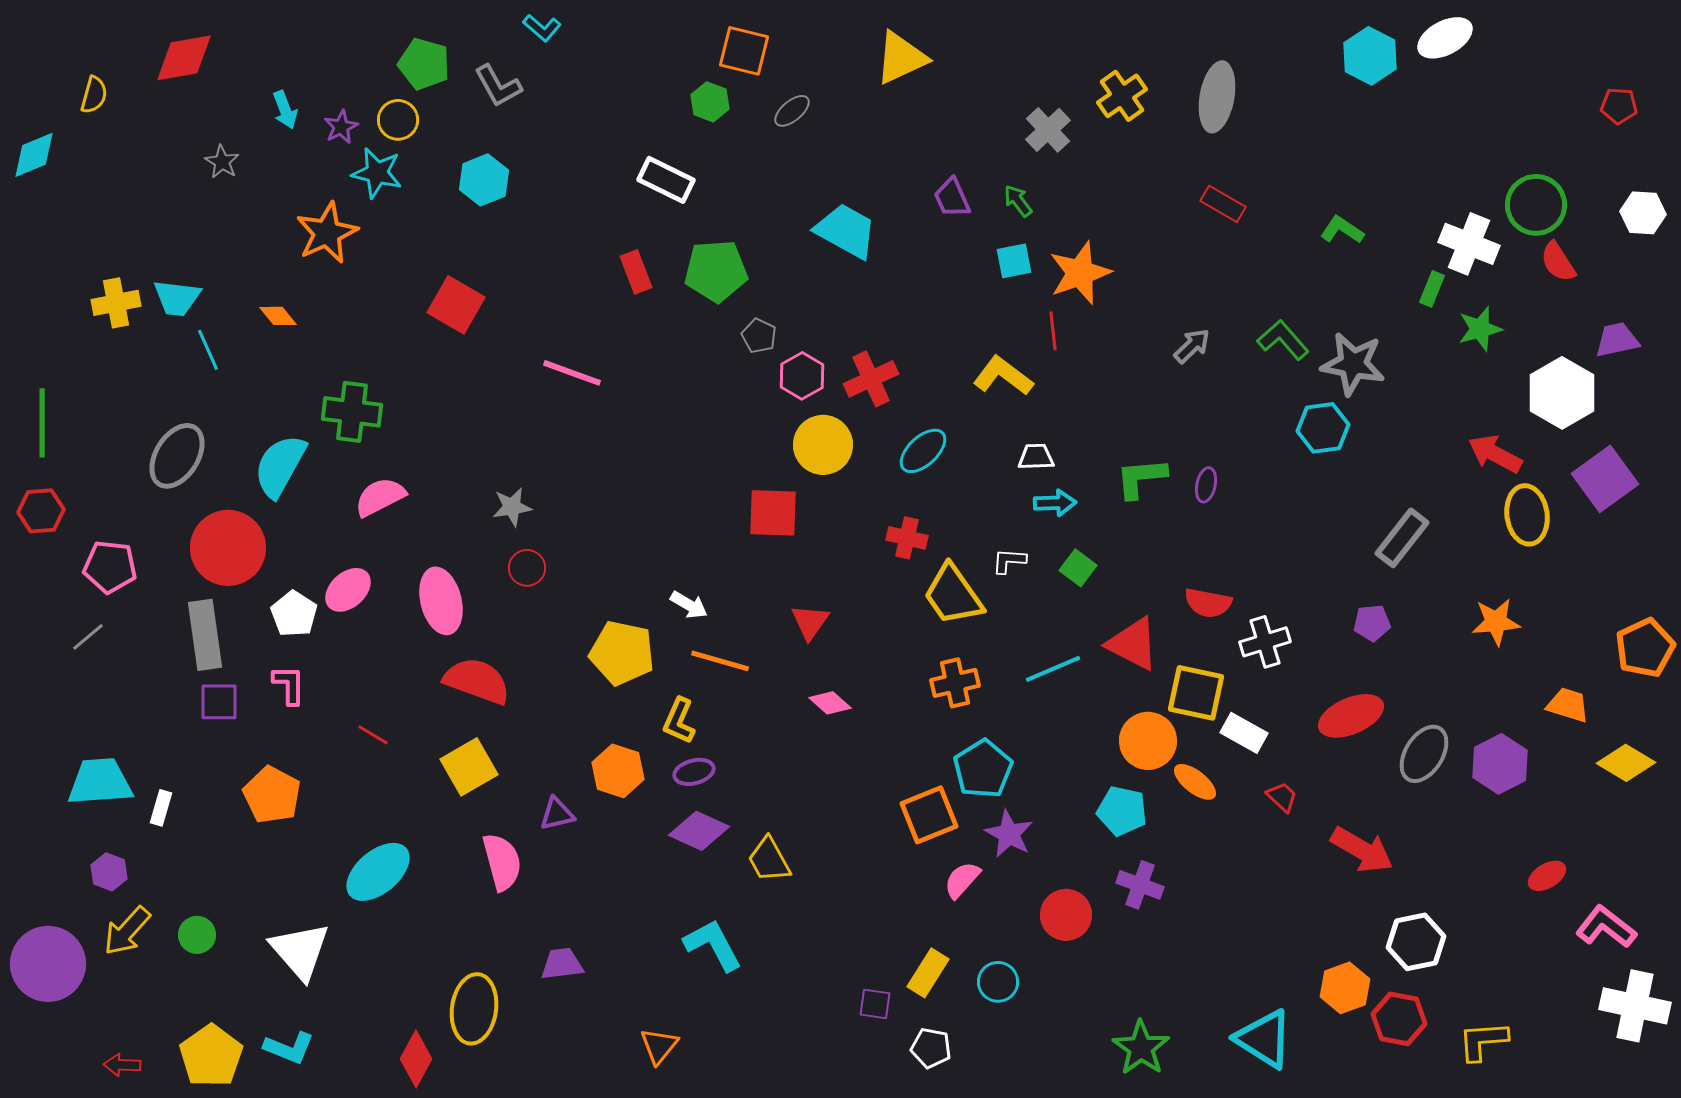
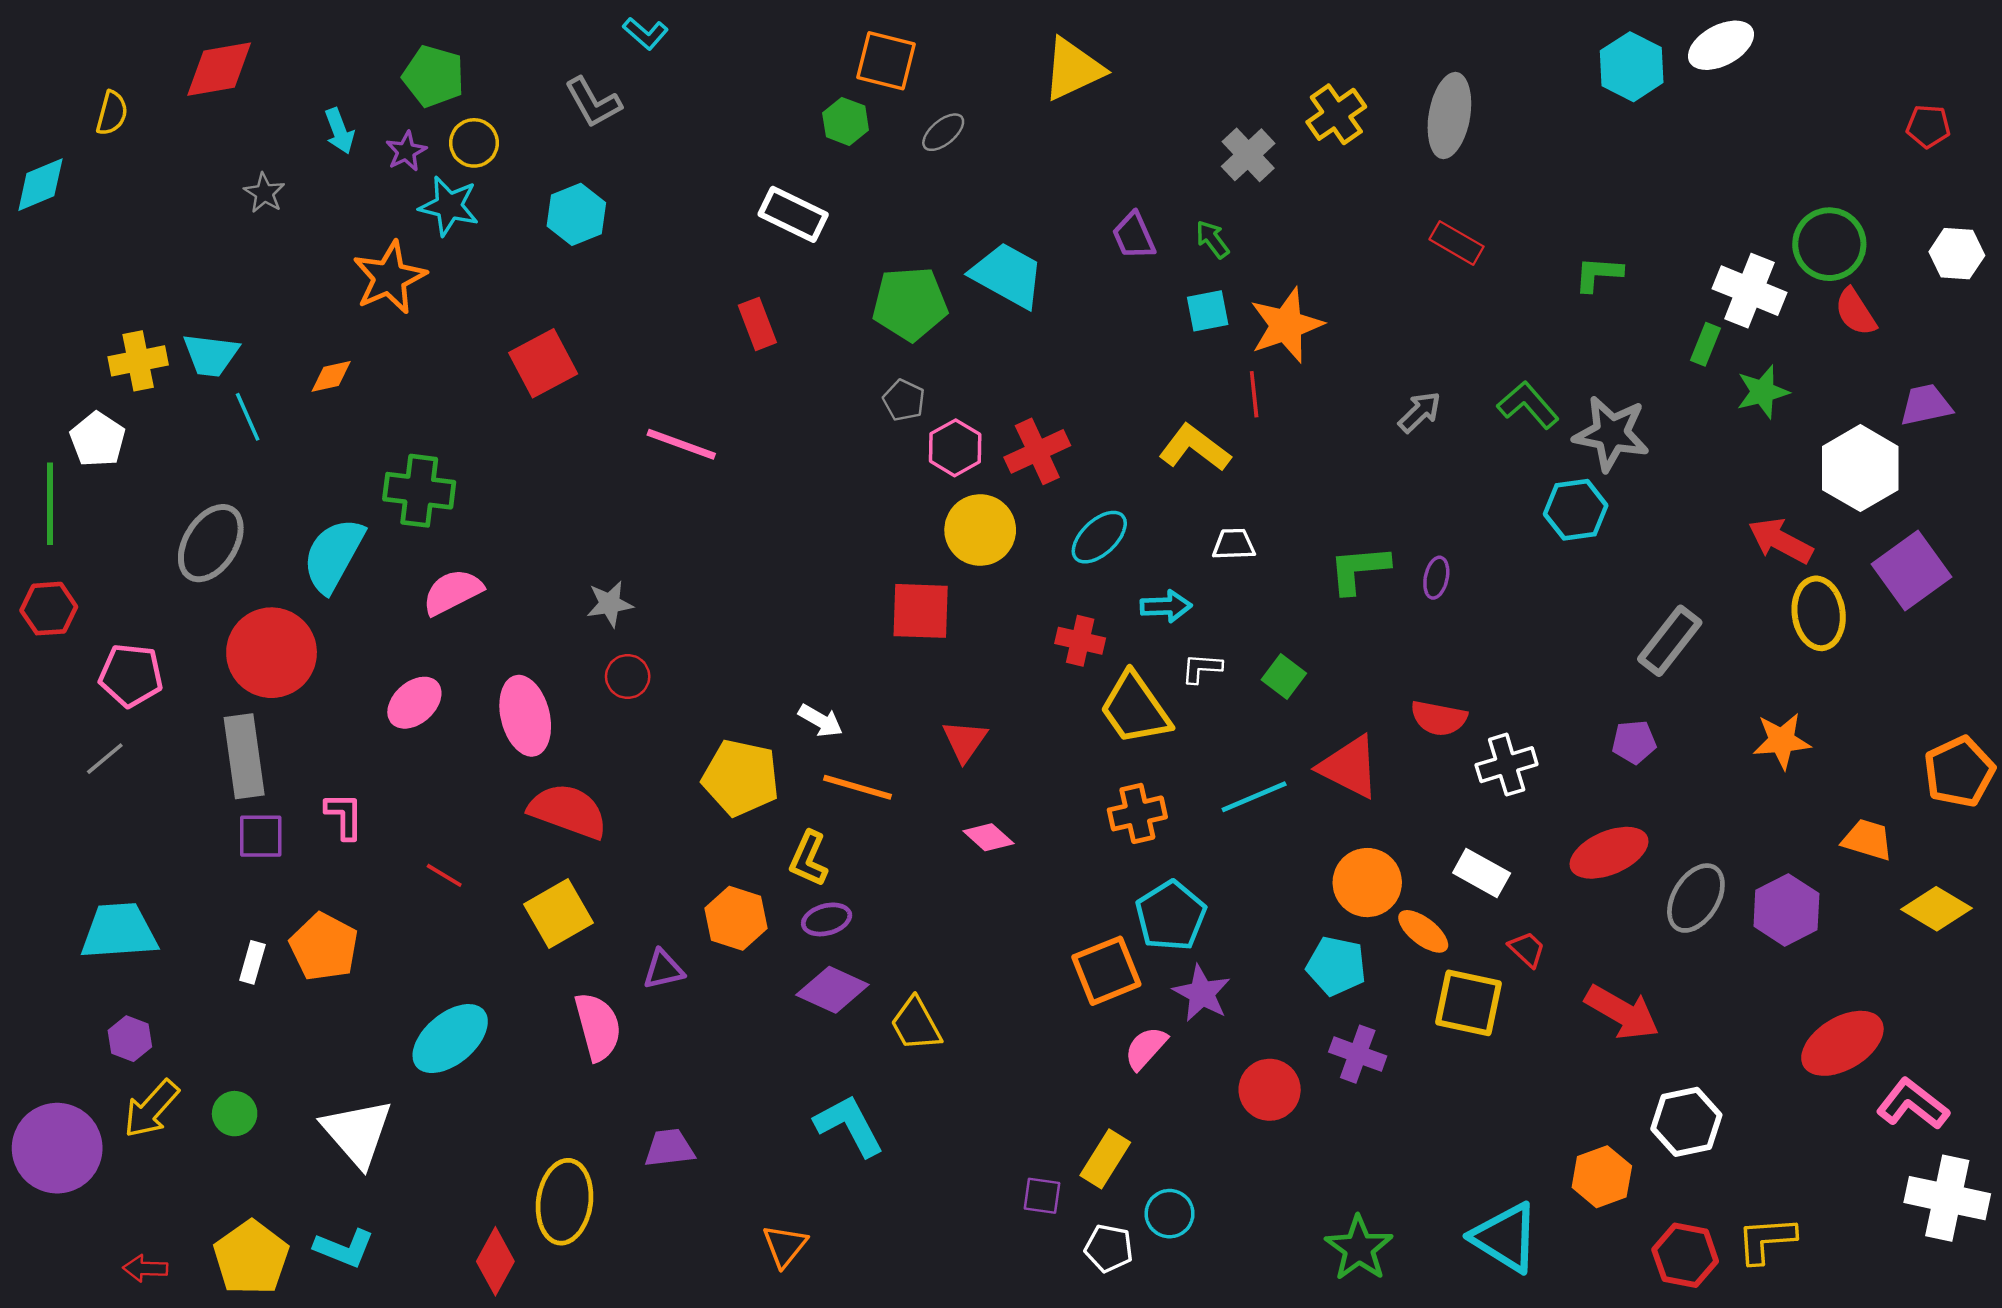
green pentagon: (424, 64) -> (433, 76), moved
green L-shape: (1342, 230) -> (1598, 274), turned -30
green pentagon: (716, 271) -> (910, 304), moved
red square: (456, 305) -> (543, 363), turned 32
orange diamond: (278, 316) -> (331, 376), turned -63
cyan arrow: (1055, 503) -> (1166, 606), moved
white pentagon: (294, 614) -> (98, 439), moved
yellow square: (1196, 693) -> (1468, 1003), moved
white rectangle: (161, 808) -> (252, 962), moved
red ellipse: (1547, 876) -> (1842, 1043), size x1.8
cyan circle: (998, 982) -> (1170, 1214), moved
red hexagon: (1399, 1019) -> (1685, 1255), moved

